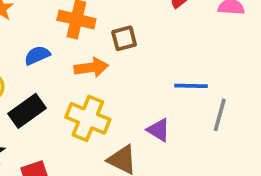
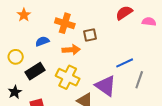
blue line: (191, 86) -> (125, 63), turned -30
purple triangle: (159, 130) -> (106, 86), size x1.6

